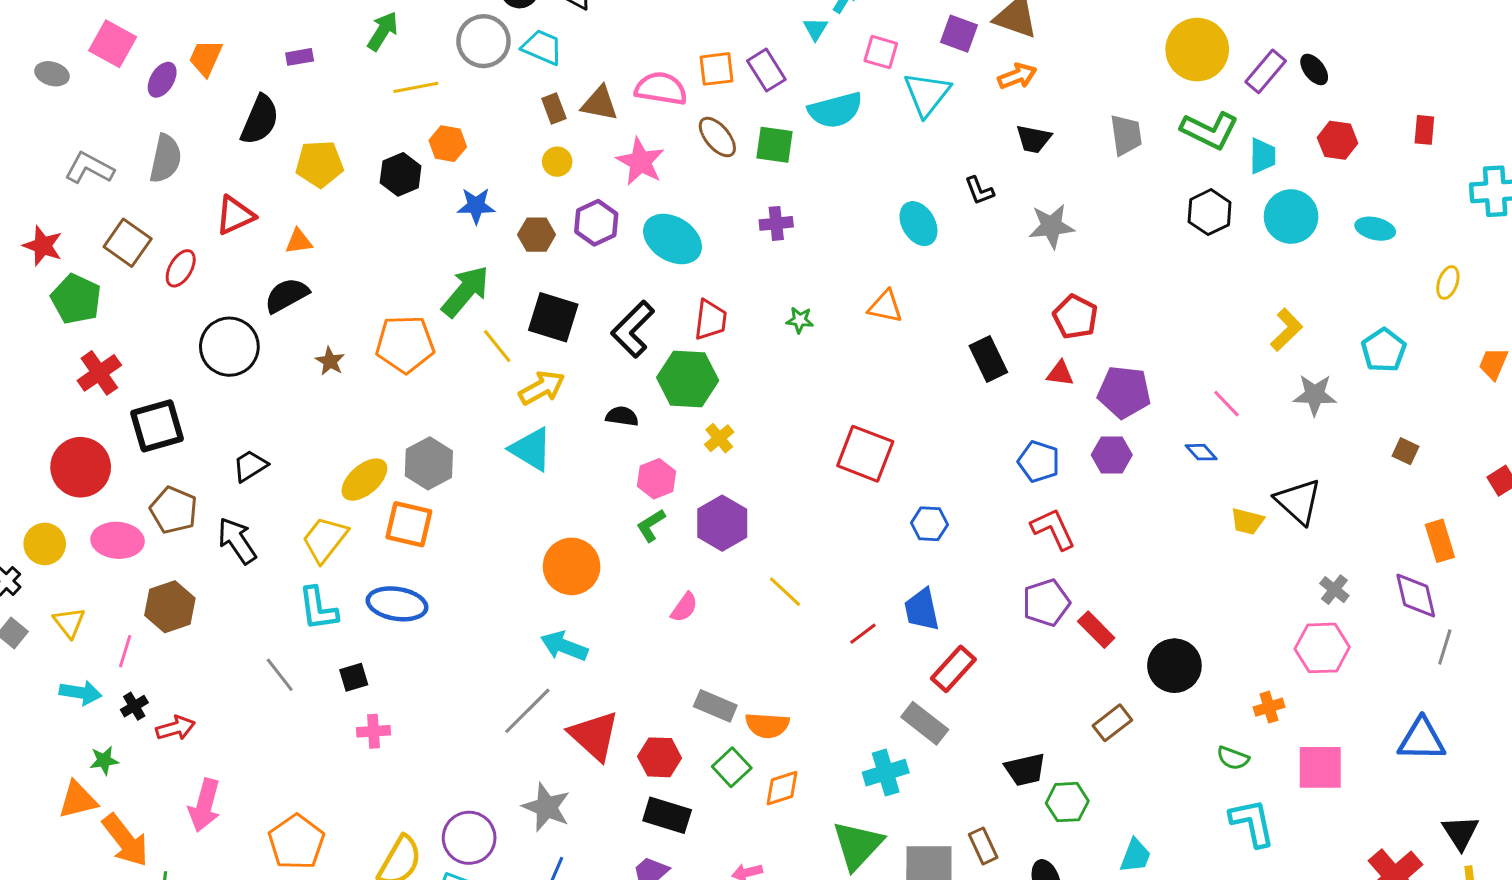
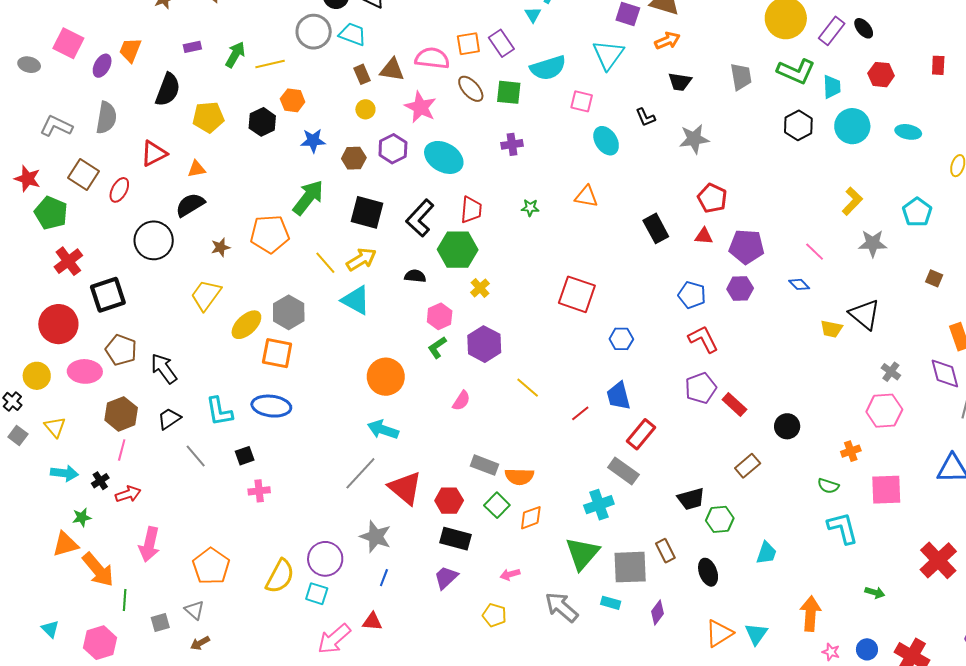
green arrow: (383, 31) -> (235, 55), moved
pink square: (881, 52) -> (582, 101), moved
yellow line: (497, 346) -> (325, 263), moved
brown star: (330, 361) -> (221, 247), turned 30
black trapezoid: (250, 466) -> (169, 419), moved
yellow trapezoid: (325, 539) -> (206, 295), moved
pink line: (125, 651) -> (122, 450), moved
black circle: (1174, 666) -> (787, 426), size x0.7

